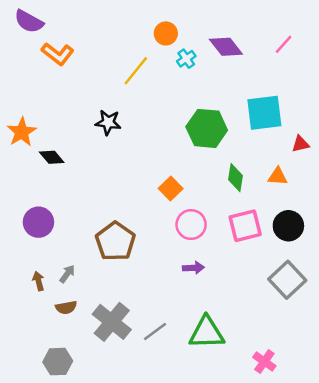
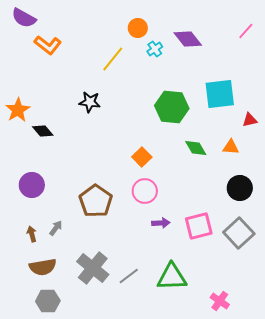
pink line: (284, 44) -> (246, 31), moved
green diamond: (236, 178) -> (196, 148), turned -40
pink circle: (191, 225) -> (145, 191), moved
pink square: (245, 226) -> (199, 226), moved
brown semicircle: (66, 307) -> (43, 267), moved, size x1.5

